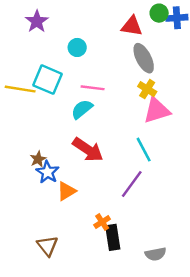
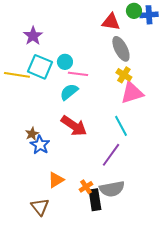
purple star: (37, 21) -> (33, 36), moved
cyan circle: (77, 47) -> (65, 62), moved
orange triangle: (66, 191) -> (56, 180), moved
gray semicircle: (156, 254) -> (112, 189), moved, size x1.4

